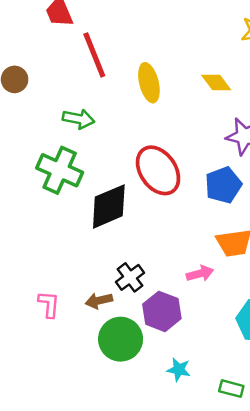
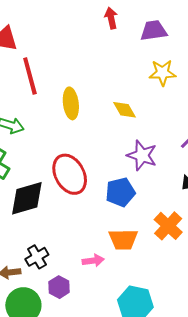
purple hexagon: (162, 311) -> (59, 287), size x0.7

